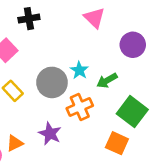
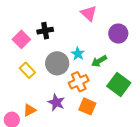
black cross: (29, 19) -> (45, 31), moved
orange square: (117, 143) -> (87, 106), moved

